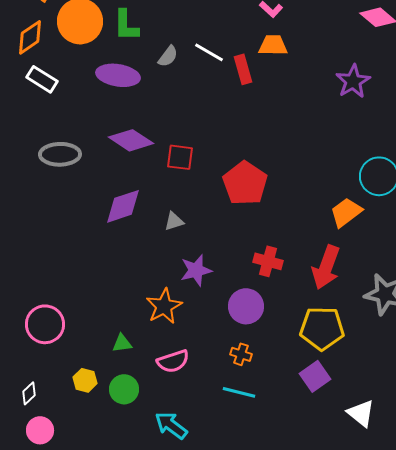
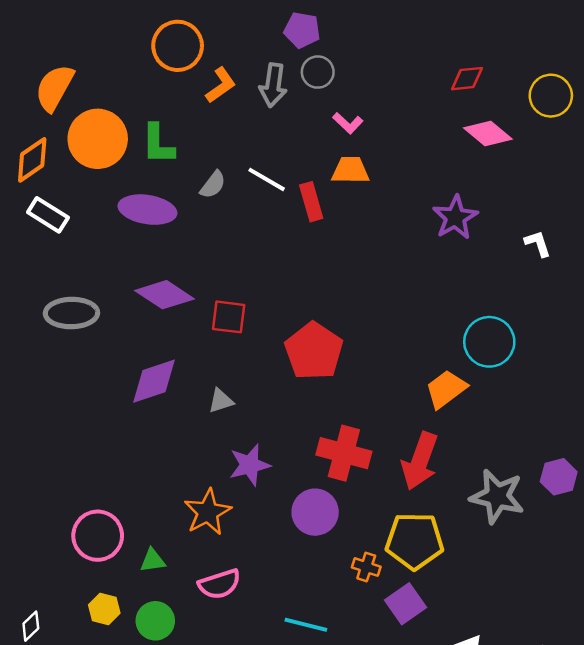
red cross: (268, 261) -> (344, 453), size x1.4
pink circle: (45, 324) -> (98, 536), moved
orange cross: (241, 354) -> (366, 567), moved

